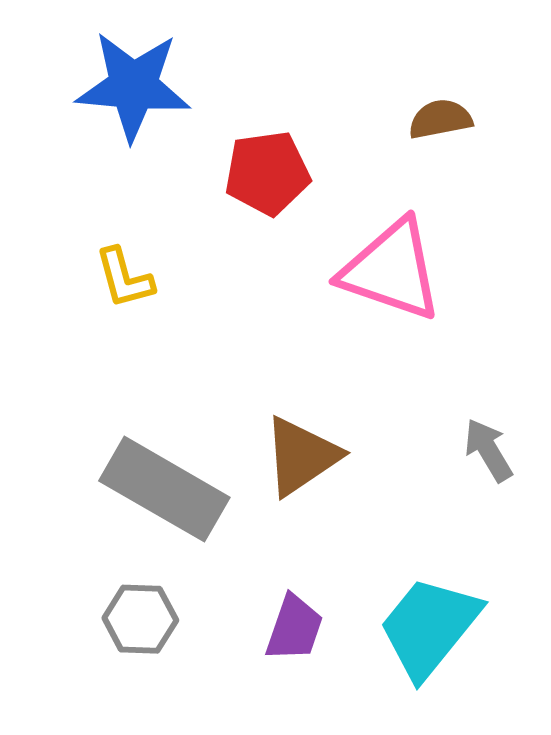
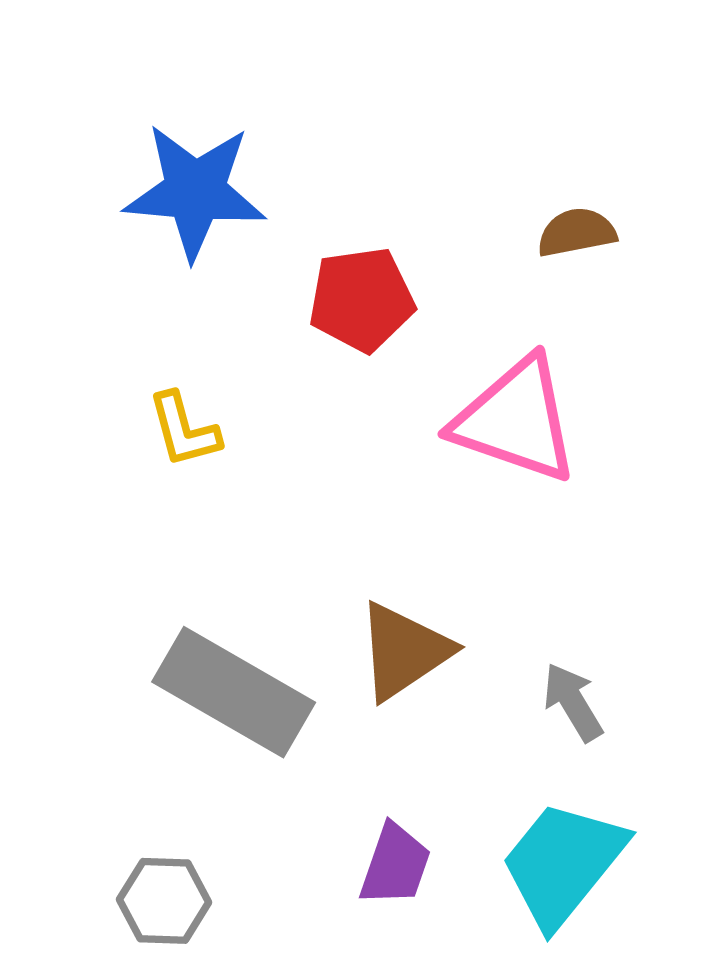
gray arrow: (488, 450) -> (573, 702), moved
gray hexagon: (140, 619) -> (164, 901), moved

